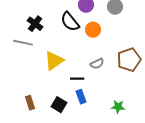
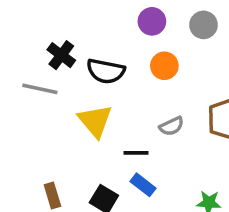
black semicircle: (70, 22) -> (106, 71), moved, turned -40
yellow triangle: (54, 61) -> (95, 121), turned -35
blue rectangle: (81, 97) -> (143, 185), turned -32

